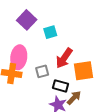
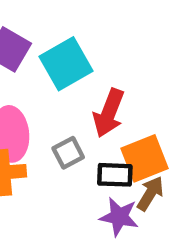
cyan square: (50, 32) -> (66, 64), size x1.6
orange square: (84, 71) -> (145, 158), moved

